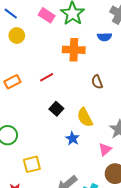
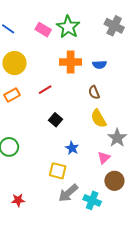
yellow circle: (17, 36) -> (15, 63), moved, size x1.5
blue semicircle: (104, 37) -> (99, 65), moved
yellow semicircle: (85, 117) -> (99, 119), moved
yellow square: (32, 164) -> (58, 171), moved, turned 30

